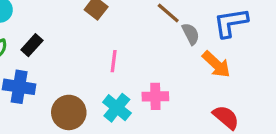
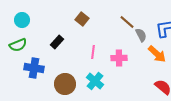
black rectangle: (32, 45) -> (57, 42), moved
pink cross: (155, 96) -> (119, 58), moved

